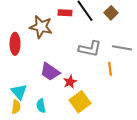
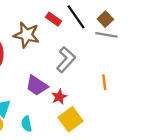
red rectangle: (65, 13) -> (54, 19), turned 32
gray line: (122, 48) -> (106, 35), moved
gray L-shape: (90, 49) -> (66, 60), moved, turned -60

